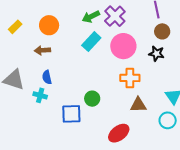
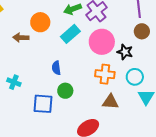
orange circle: (49, 25) -> (40, 22), moved
black star: (157, 54) -> (125, 52), moved
blue semicircle: (47, 77) -> (56, 68), moved
cyan circle: (168, 120) -> (135, 77), moved

